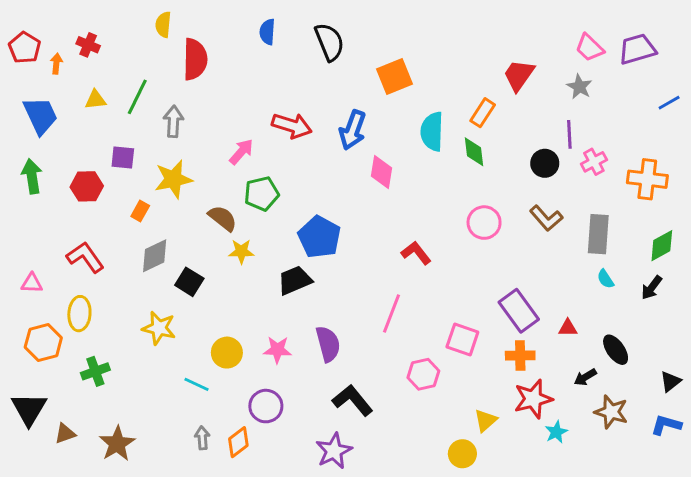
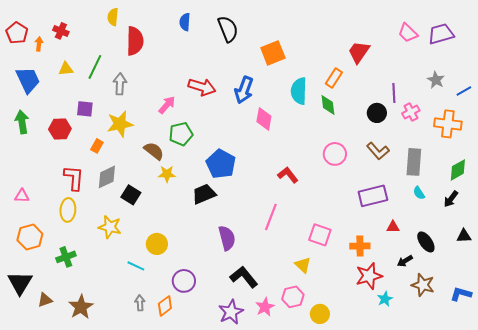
gray star: (579, 87) -> (436, 80), moved
blue line: (669, 103) -> (464, 91), moved
red L-shape: (85, 257) -> (74, 178), moved, turned 40
purple rectangle: (519, 311) -> (373, 196), moved, turned -68
yellow ellipse: (79, 314) -> (68, 210), moved
pink star: (277, 350) -> (265, 307), moved, turned -30
pink hexagon: (423, 374) -> (293, 297), moved
black triangle: (670, 381) -> (464, 236), moved, turned 35
yellow triangle: (486, 420) -> (303, 265), moved, turned -36

